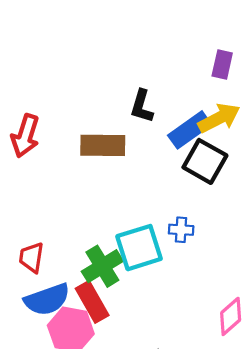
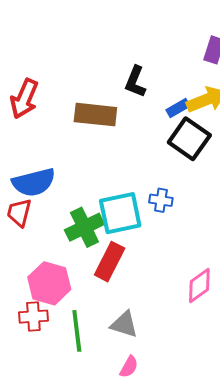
blue rectangle: (190, 130) -> (178, 108), size x0.6
blue semicircle: (47, 300) -> (34, 182), moved
red rectangle: (92, 302) -> (110, 262), moved, turned 51

